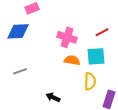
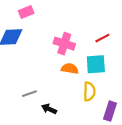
gray line: (20, 71) -> (29, 94), moved

